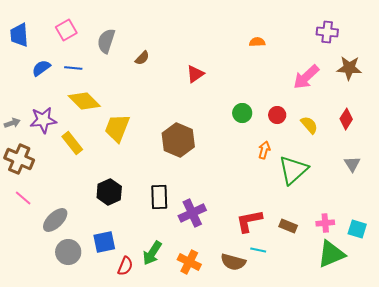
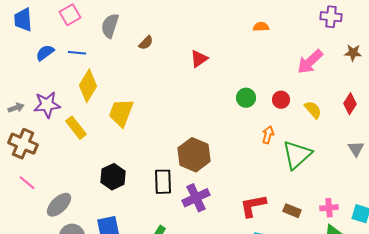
brown star: (349, 68) -> (353, 53), size x0.7
yellow diamond: (84, 101) -> (88, 86), turned 76
brown hexagon: (178, 140) -> (194, 155), moved

